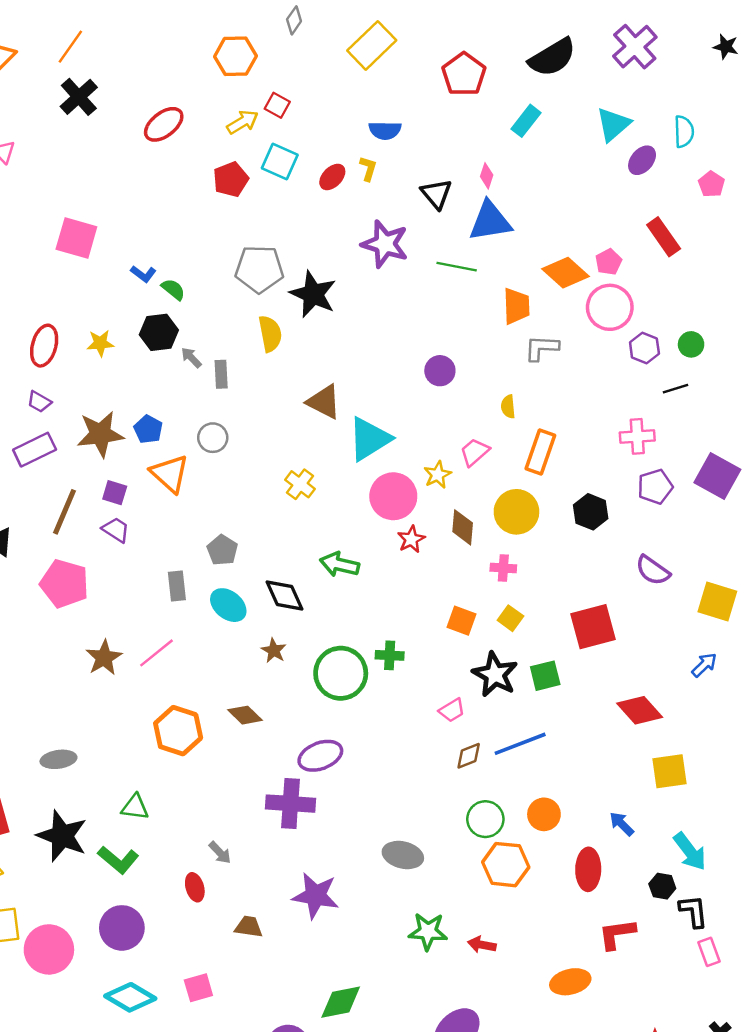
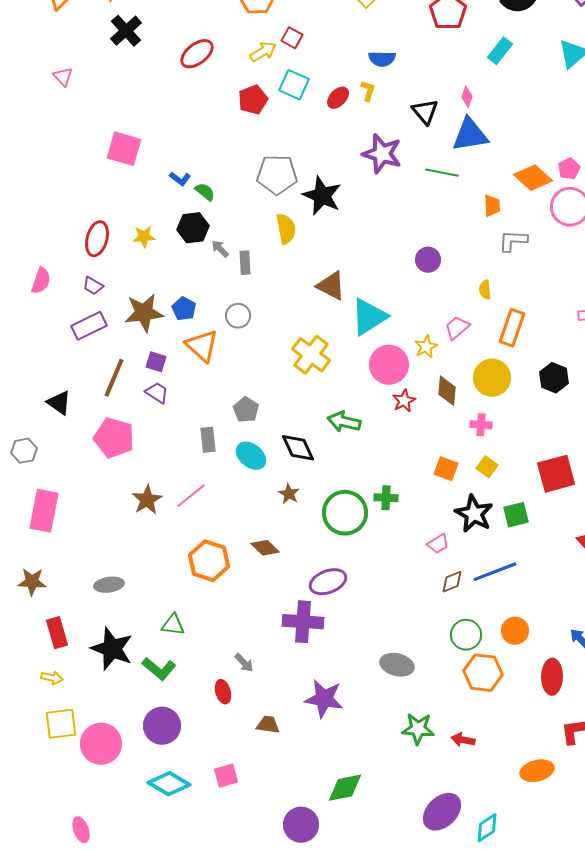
orange trapezoid: (516, 306) -> (492, 206), size x0.7
yellow cross: (300, 484) -> (311, 355), size x1.5

